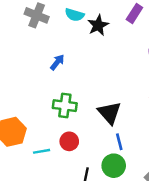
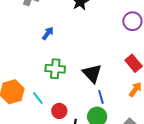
red circle: (69, 141) -> (59, 111), moved
cyan line: (42, 151) -> (38, 98), moved, turned 64

